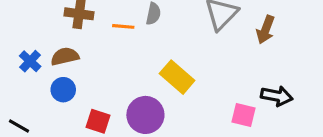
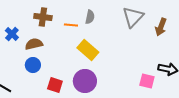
blue cross: (30, 61) -> (12, 34), moved
yellow rectangle: (177, 77) -> (88, 50), moved

